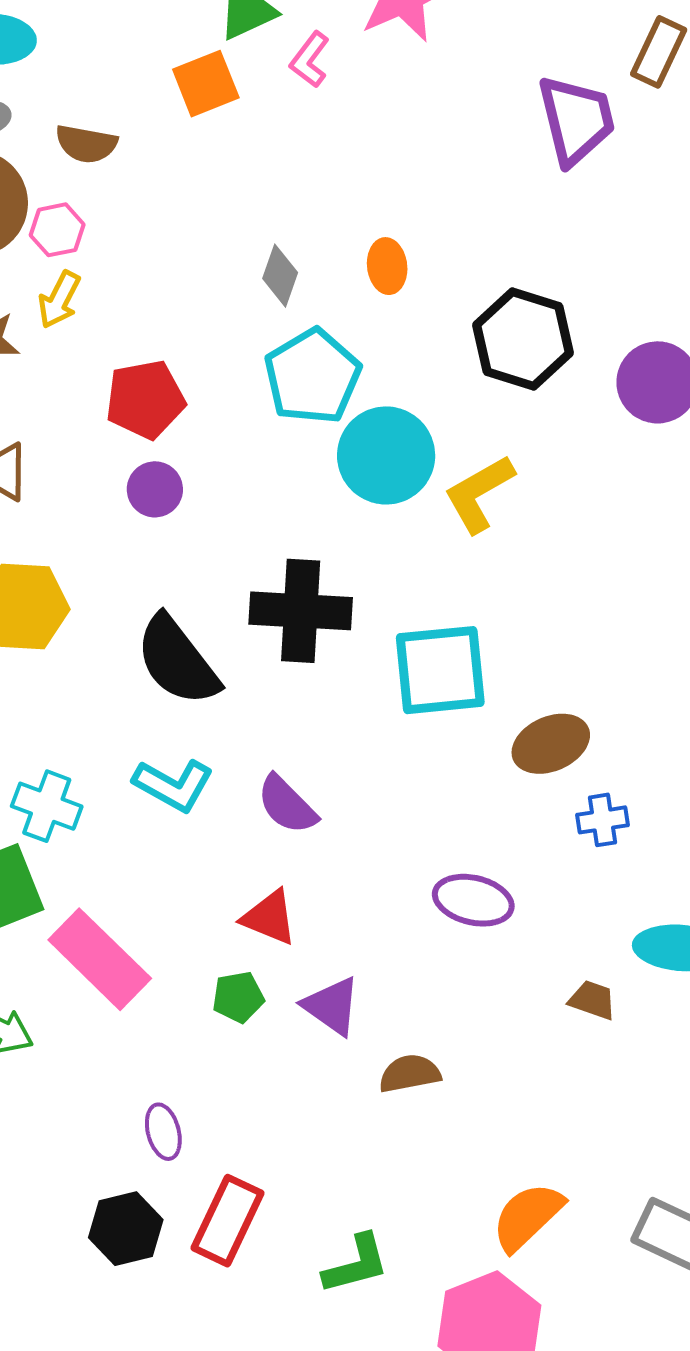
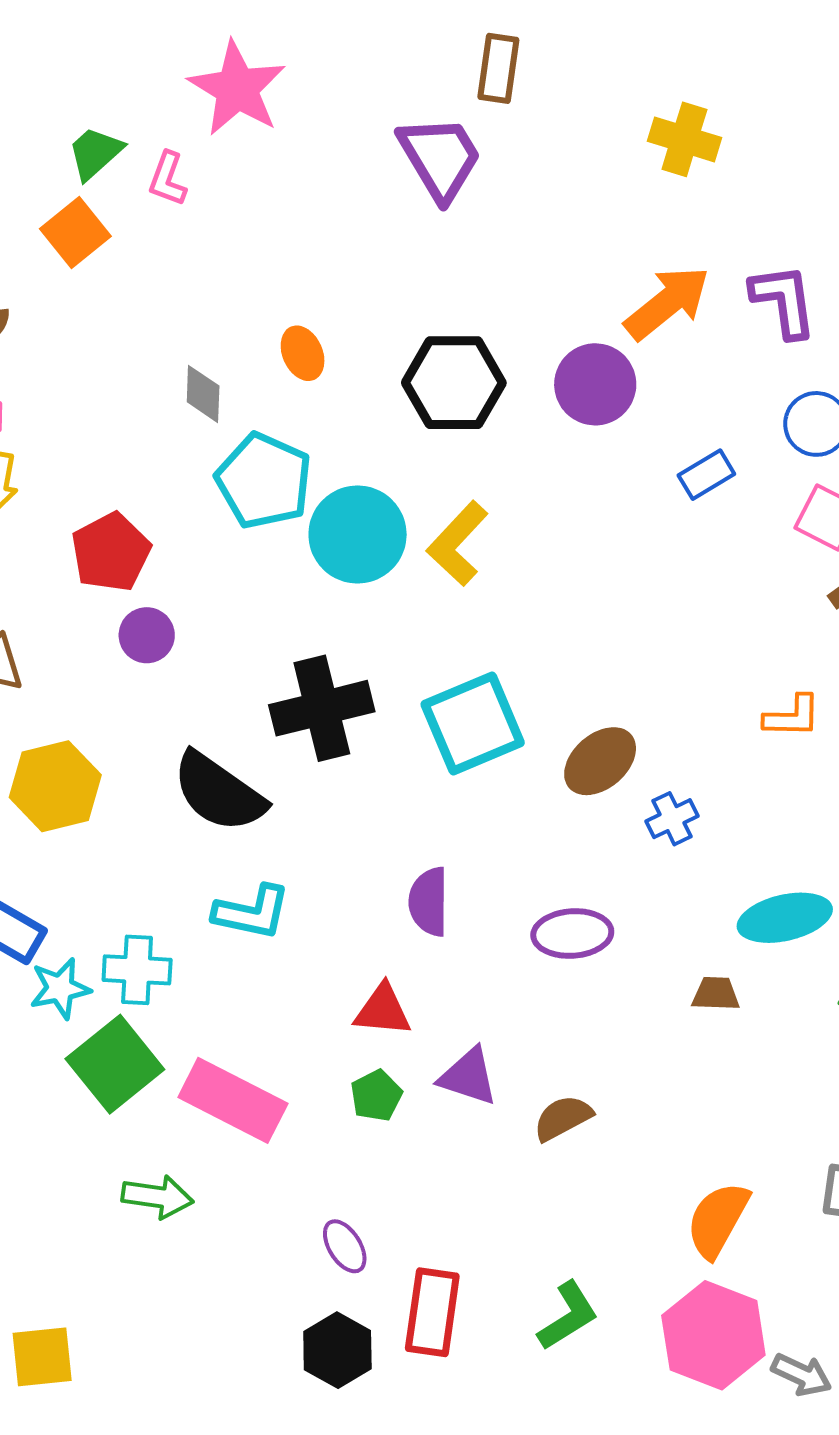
purple semicircle: (287, 805) -> (429, 902), moved, turned 62

